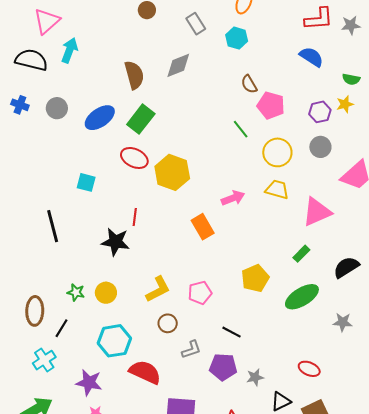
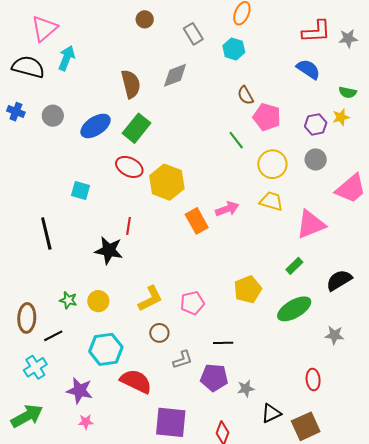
orange rectangle: (203, 227) -> (197, 221), moved
black line: (62, 328) -> (53, 336), turned 30
black line: (232, 332) -> (223, 343), turned -30
red ellipse: (309, 369) -> (313, 380), moved, turned 60

